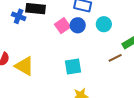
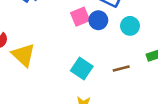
brown line: (115, 58) -> (121, 68), moved
cyan square: (73, 67) -> (82, 68), turned 30

